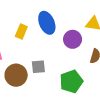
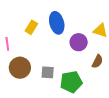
gray square: (38, 67) -> (48, 72), moved

